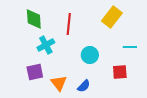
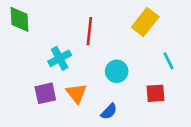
green diamond: (34, 19) -> (19, 19), moved
cyan line: (130, 47) -> (169, 61), turned 64
orange triangle: (59, 83) -> (76, 93), moved

